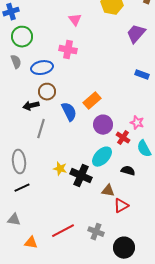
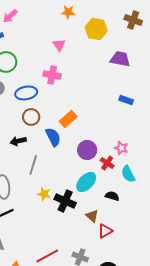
purple trapezoid: (136, 34) -> (120, 59), turned 60
orange rectangle: (92, 101) -> (68, 119), moved
black arrow: (31, 106) -> (18, 141), moved
gray line: (41, 129) -> (33, 165), moved
brown triangle: (108, 191) -> (92, 216), turned 32

